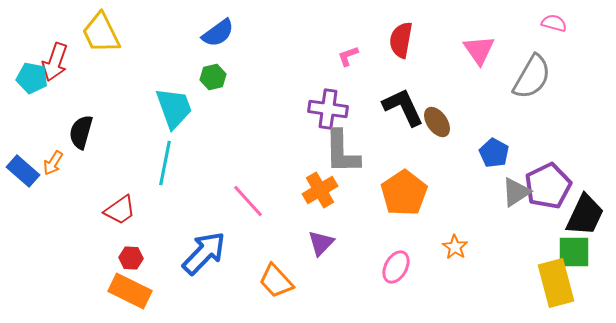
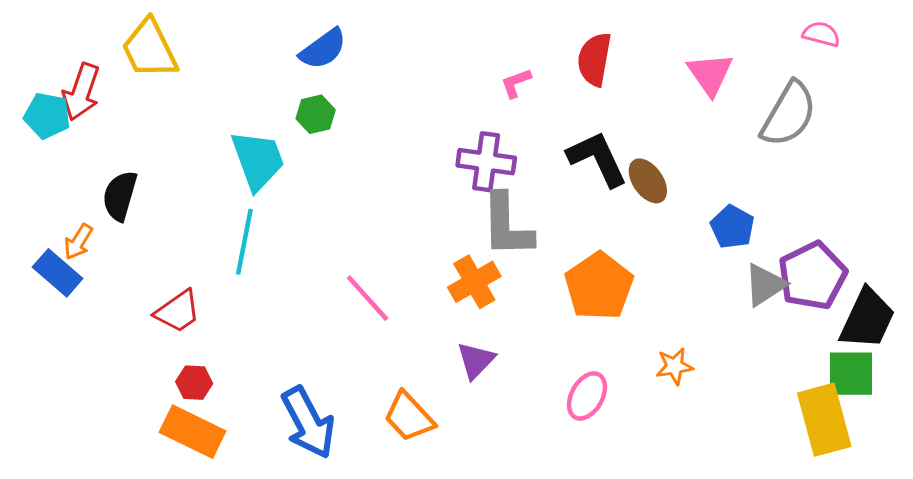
blue rectangle: (23, 171) -> (58, 273), moved
orange star: (455, 247) -> (675, 366), turned 30
blue arrow: (204, 253) -> (308, 423), moved, turned 108

